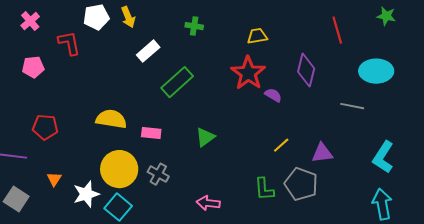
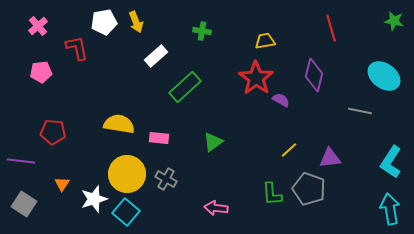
red line: (337, 30) -> (331, 28), moved
cyan ellipse: (376, 71) -> (384, 76), turned 36

